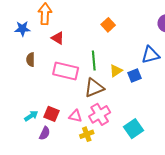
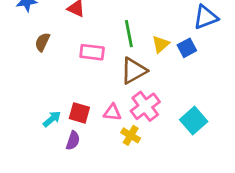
brown semicircle: (31, 60) -> (42, 42), turned 32
pink rectangle: (66, 71) -> (92, 52), size x0.7
yellow cross: (87, 134) -> (131, 135), turned -32

